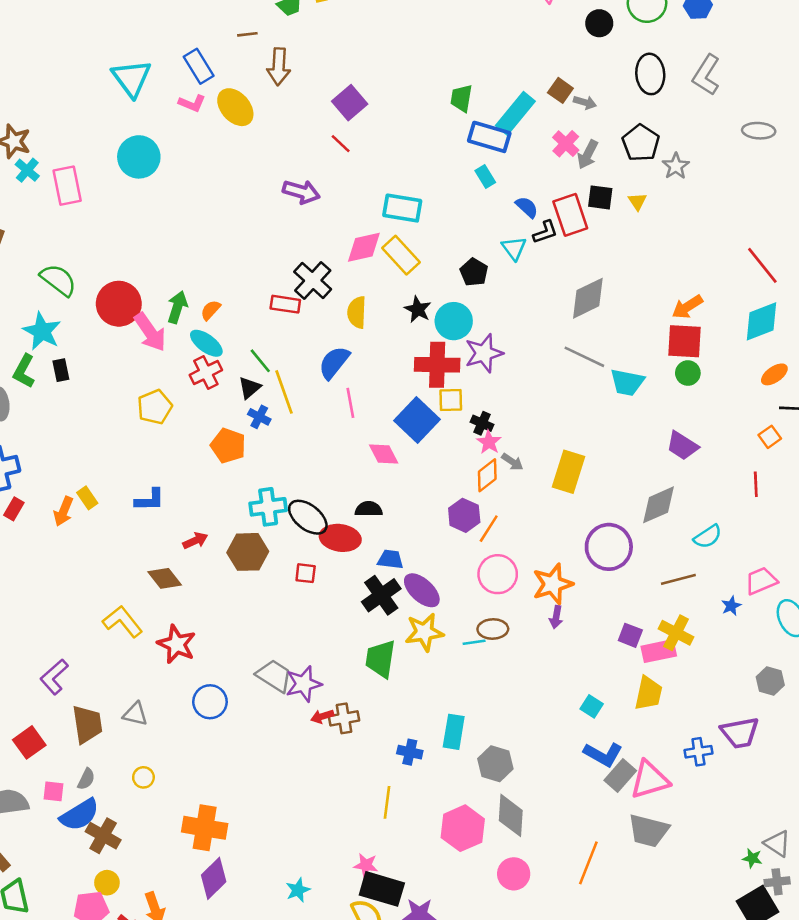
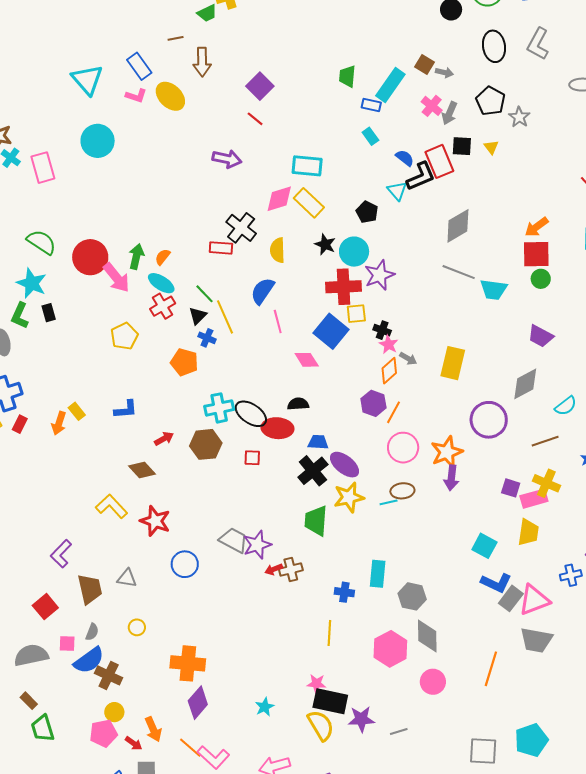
blue rectangle: (489, 137) -> (371, 105), size x0.6
black L-shape: (545, 232) -> (421, 176), size x1.5
purple arrow: (556, 617) -> (451, 478), size x1.4
cyan square: (592, 706) -> (484, 546), size x1.4

